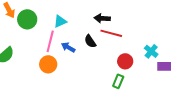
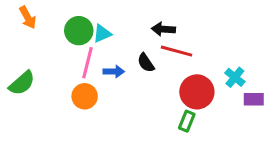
green circle: (27, 19) -> (79, 31), moved
blue arrow: (68, 47) -> (114, 71), turned 152
red circle: (125, 61) -> (197, 92), size x1.5

